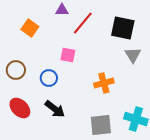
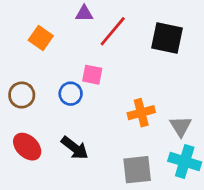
gray triangle: (133, 55) -> (181, 126), moved
blue circle: (49, 78) -> (71, 94), moved

